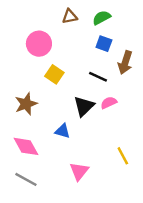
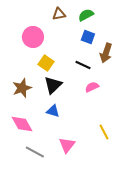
black triangle: (84, 106) -> (53, 85), moved
gray line: (26, 179) -> (35, 152), moved

